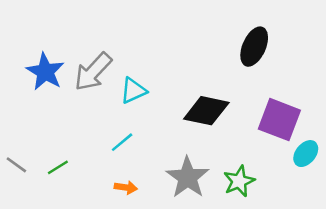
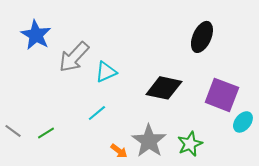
blue star: (45, 72) -> (36, 35), moved
orange arrow: (126, 187) -> (119, 151), moved, turned 30

